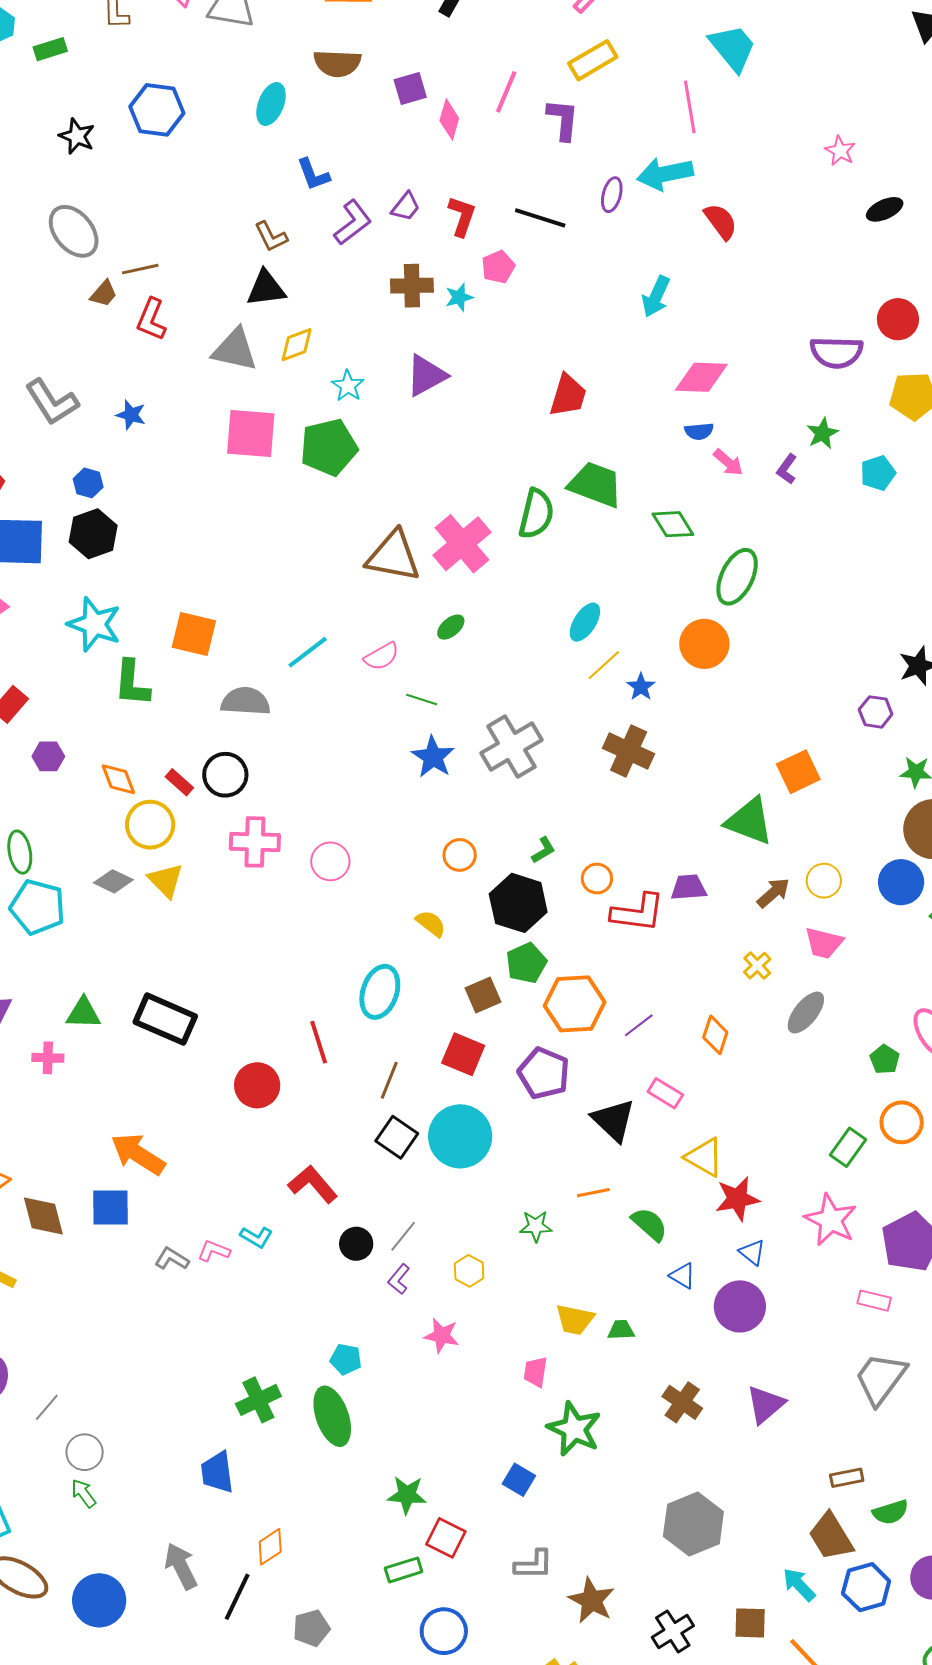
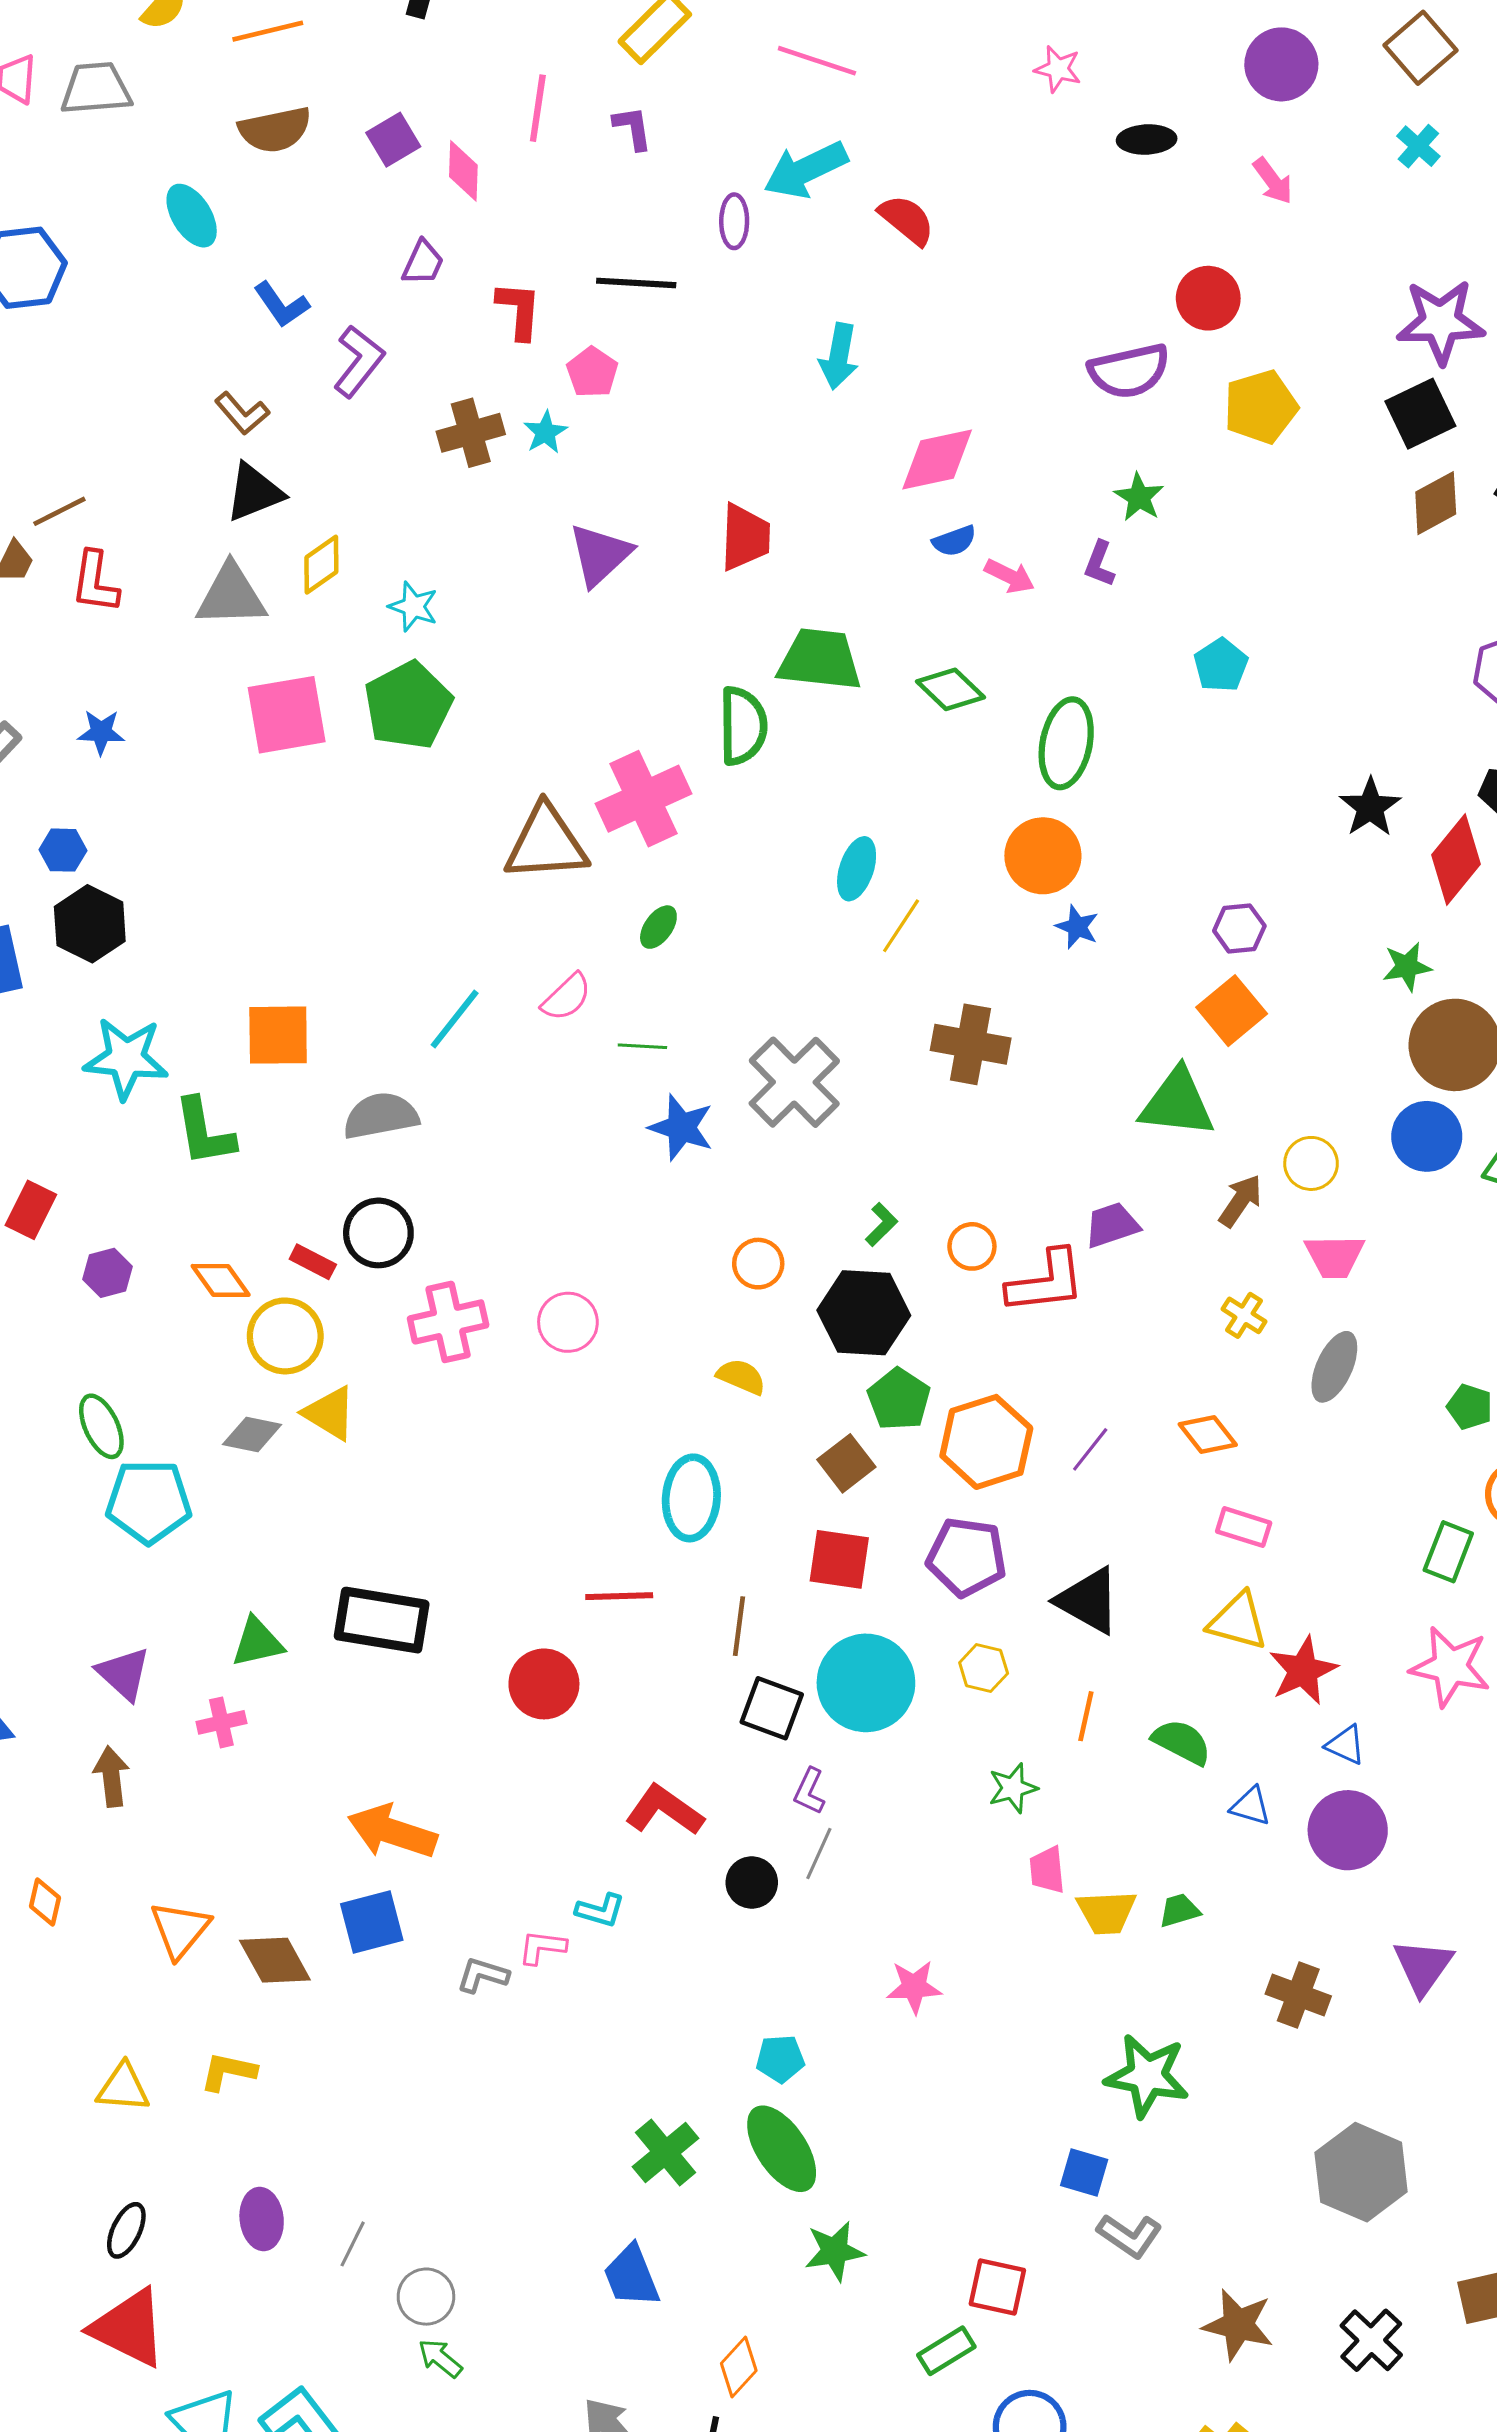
cyan ellipse: (271, 104) -> (192, 216), turned -39
pink line: (690, 107) -> (817, 61), turned -48
purple L-shape: (563, 120) -> (633, 128), size x0.7
purple trapezoid: (406, 207) -> (423, 263), moved
black ellipse: (885, 209) -> (1147, 139), turned 36
purple triangle: (426, 375) -> (600, 555), moved
cyan pentagon: (878, 473) -> (1221, 665), moved
pink cross: (462, 544) -> (643, 799), turned 30
blue star: (641, 687) -> (1077, 927), moved
purple hexagon: (876, 712) -> (1239, 928), moved
orange diamond: (715, 1035) -> (1208, 1434), turned -42
red line: (319, 1042) -> (619, 1596), turned -60
pink rectangle: (665, 1093) -> (1244, 1527), moved
orange line: (593, 1193) -> (1086, 1716), turned -52
yellow hexagon: (469, 1271) -> (984, 1668), moved
purple L-shape: (399, 1279) -> (809, 1791), moved
pink trapezoid: (536, 1372) -> (1047, 1870), moved
green star: (407, 1495) -> (835, 2251), moved
gray L-shape: (534, 1565) -> (1130, 2236), moved, turned 48

